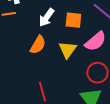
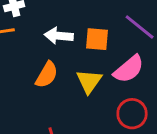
white arrow: (47, 18) -> (59, 36), turned 60

